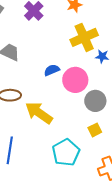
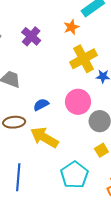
blue semicircle: (52, 70) -> (41, 105), moved

